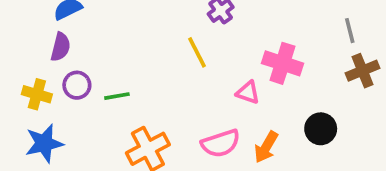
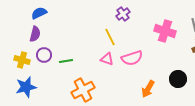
pink cross: (282, 63) -> (165, 31), moved
pink triangle: (248, 92) -> (107, 59), moved
pink semicircle: (221, 143) -> (132, 58), moved

